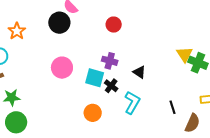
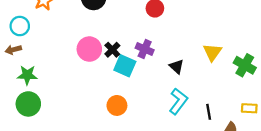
yellow triangle: (184, 54) -> (212, 52), moved
black cross: (111, 86) -> (112, 50), moved
cyan L-shape: (132, 103) -> (178, 101), moved

